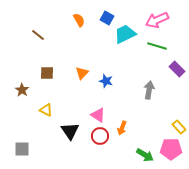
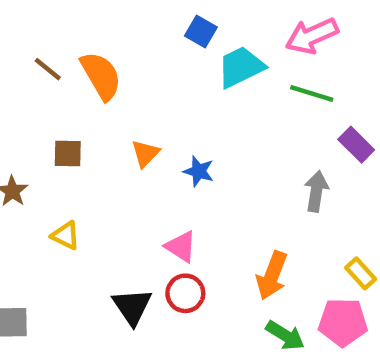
orange semicircle: (79, 20) -> (101, 76), moved, size x1.6
gray arrow: (149, 90) -> (316, 191), moved
orange arrow: (122, 128) -> (272, 276), moved, size x1.5
black triangle: (70, 131) -> (132, 307), moved

